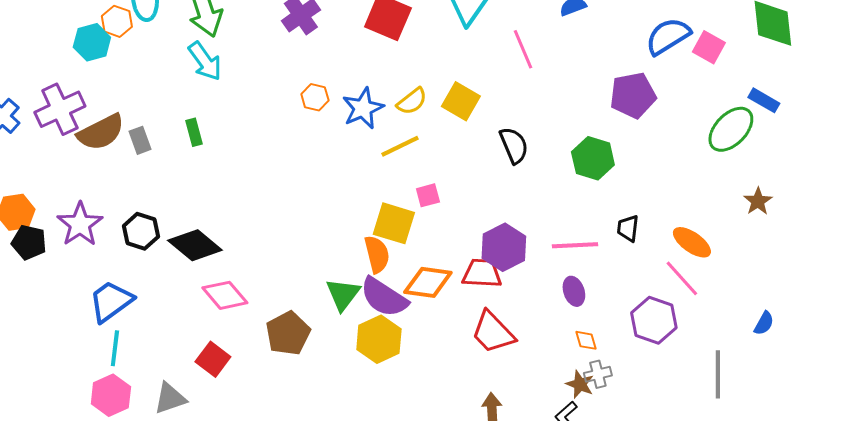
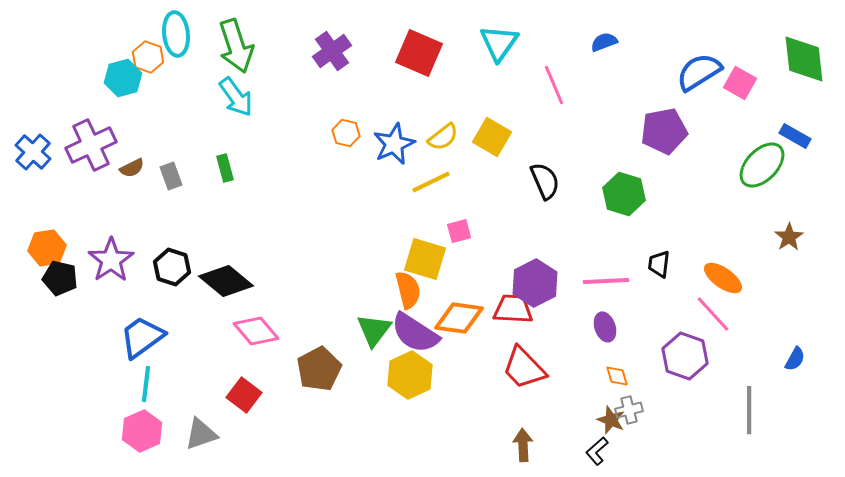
brown semicircle: (101, 132) -> (132, 168), size x0.5

